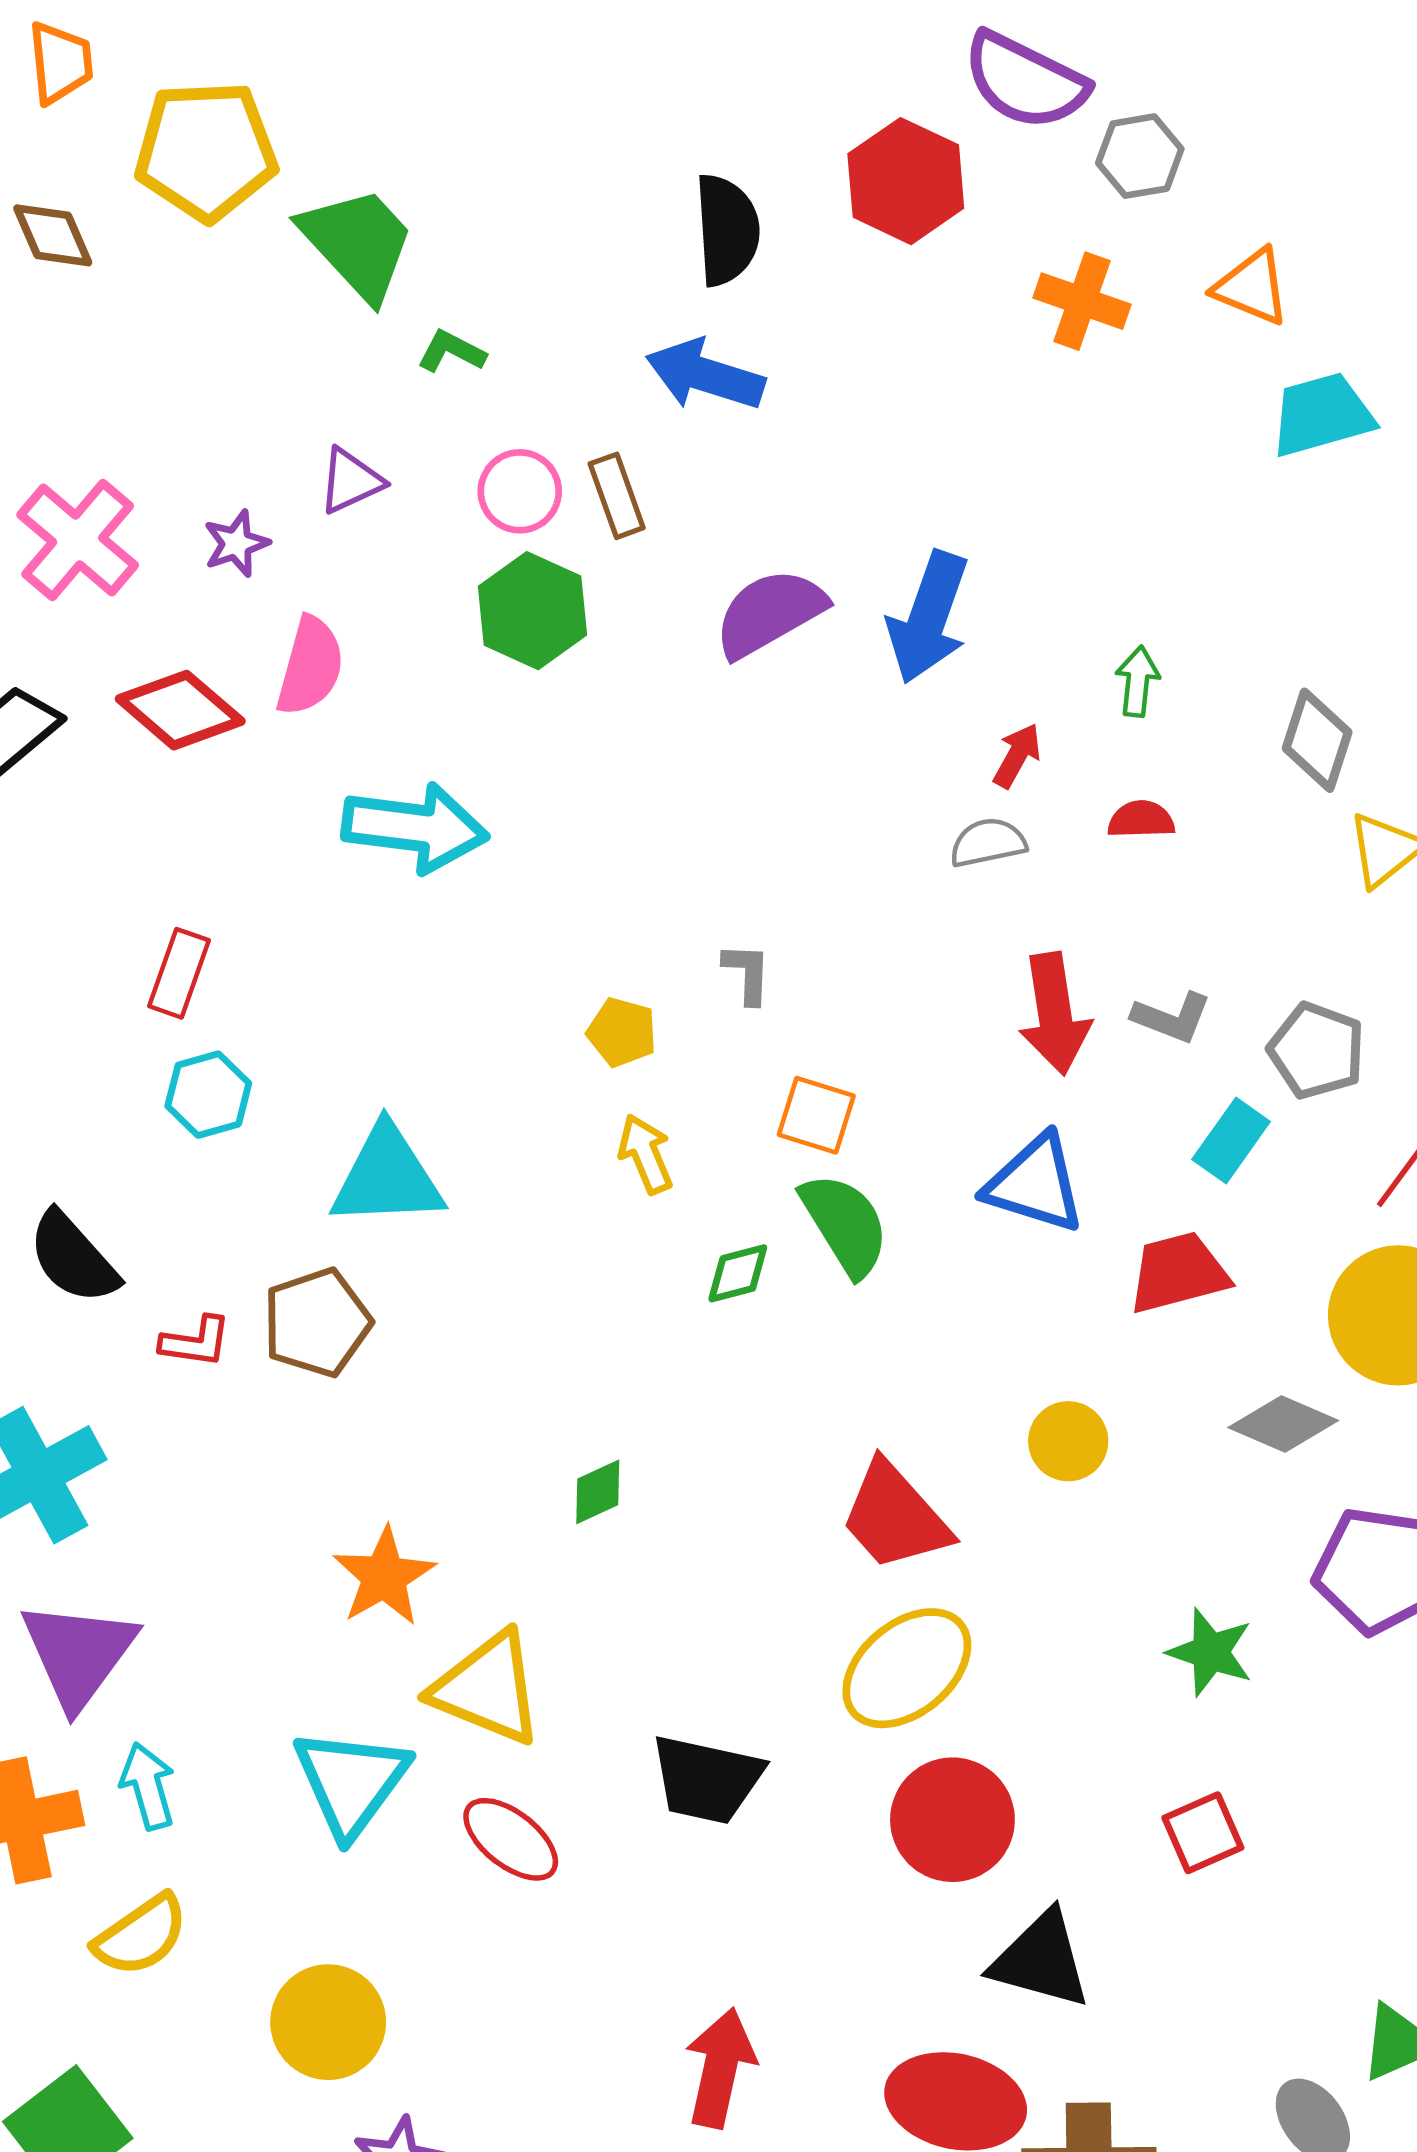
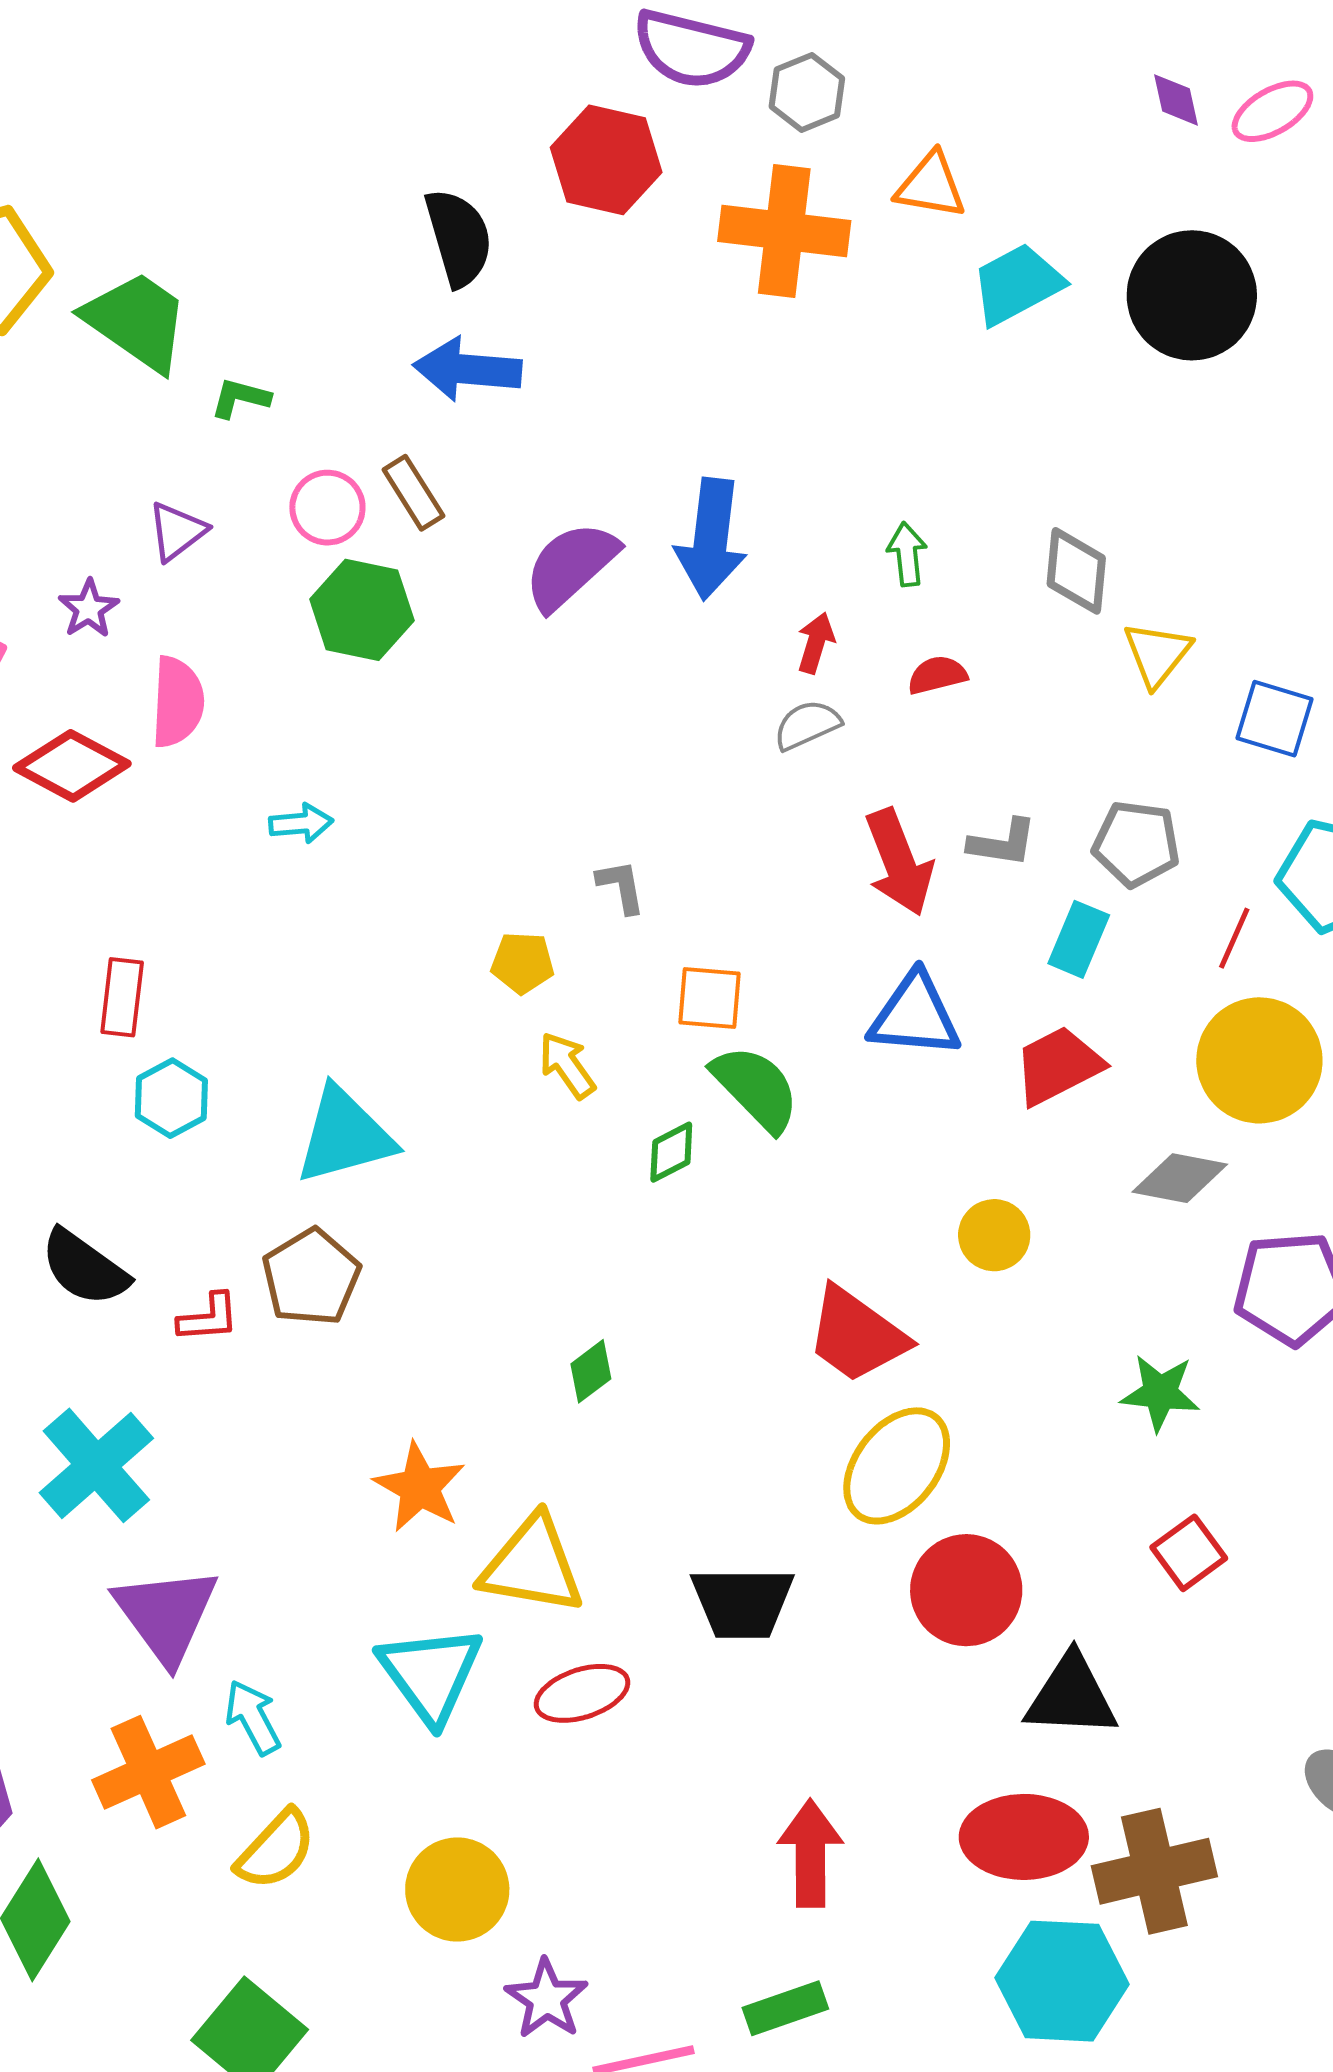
orange cross: (1082, 301) -> (784, 231), size x1.5
cyan arrow: (415, 828) -> (301, 823), size x0.5
red ellipse: (511, 1839) -> (582, 1693), turned -44

